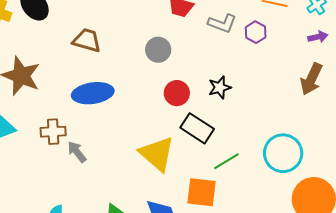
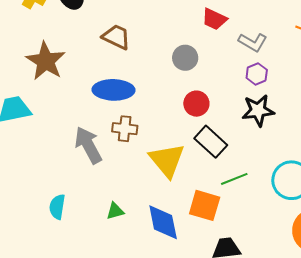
purple hexagon: (256, 32) -> (257, 74), moved
black star: (220, 88) -> (258, 110), moved, size x1.4
brown cross: (53, 132) -> (125, 129), moved
gray arrow: (77, 152) -> (88, 145), size x1.6

